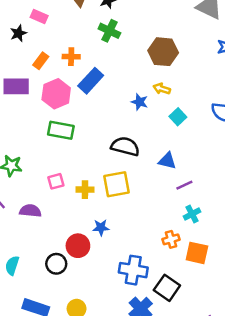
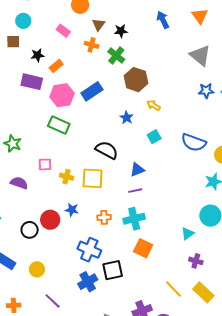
black star: (18, 33) -> (38, 55), moved
brown hexagon: (163, 52) -> (136, 80), moved
orange cross: (71, 57) -> (92, 45), moved
yellow arrow: (162, 89) -> (154, 105), moved
blue triangle: (167, 161) -> (137, 170), turned -49
purple line: (184, 185) -> (135, 191), moved
cyan cross: (192, 214) -> (134, 219), moved, size x1.5
orange cross: (171, 239) -> (104, 217), moved
black square: (167, 288) -> (113, 270), turned 30

